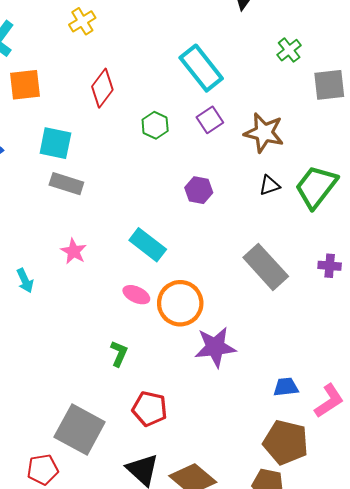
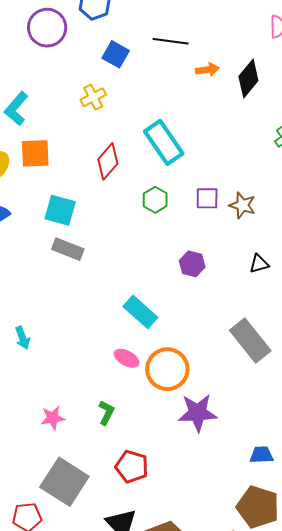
cyan rectangle: (201, 68) -> (164, 142), moved
purple square: (210, 120) -> (207, 198), turned 30
brown star: (264, 133) -> (242, 205), moved, size x0.7
pink star: (74, 251) -> (53, 418), moved, turned 30

